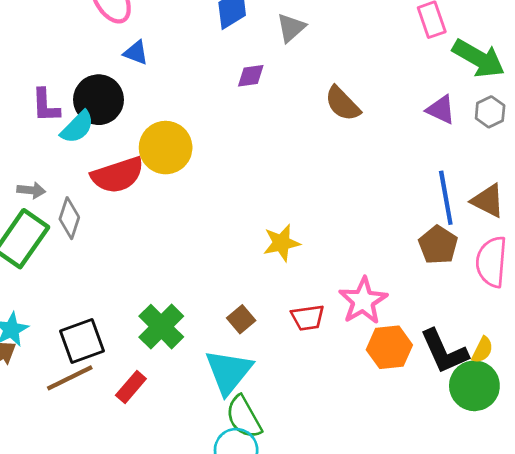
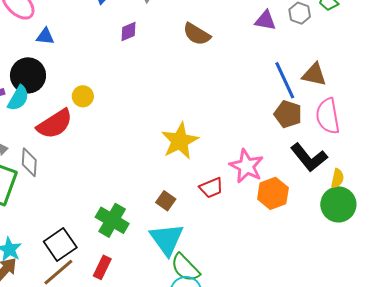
yellow circle: (166, 148) -> (83, 96), size x0.6
yellow star: (282, 243) -> (180, 141), size x1.4
black L-shape: (444, 352) -> (309, 157), moved

